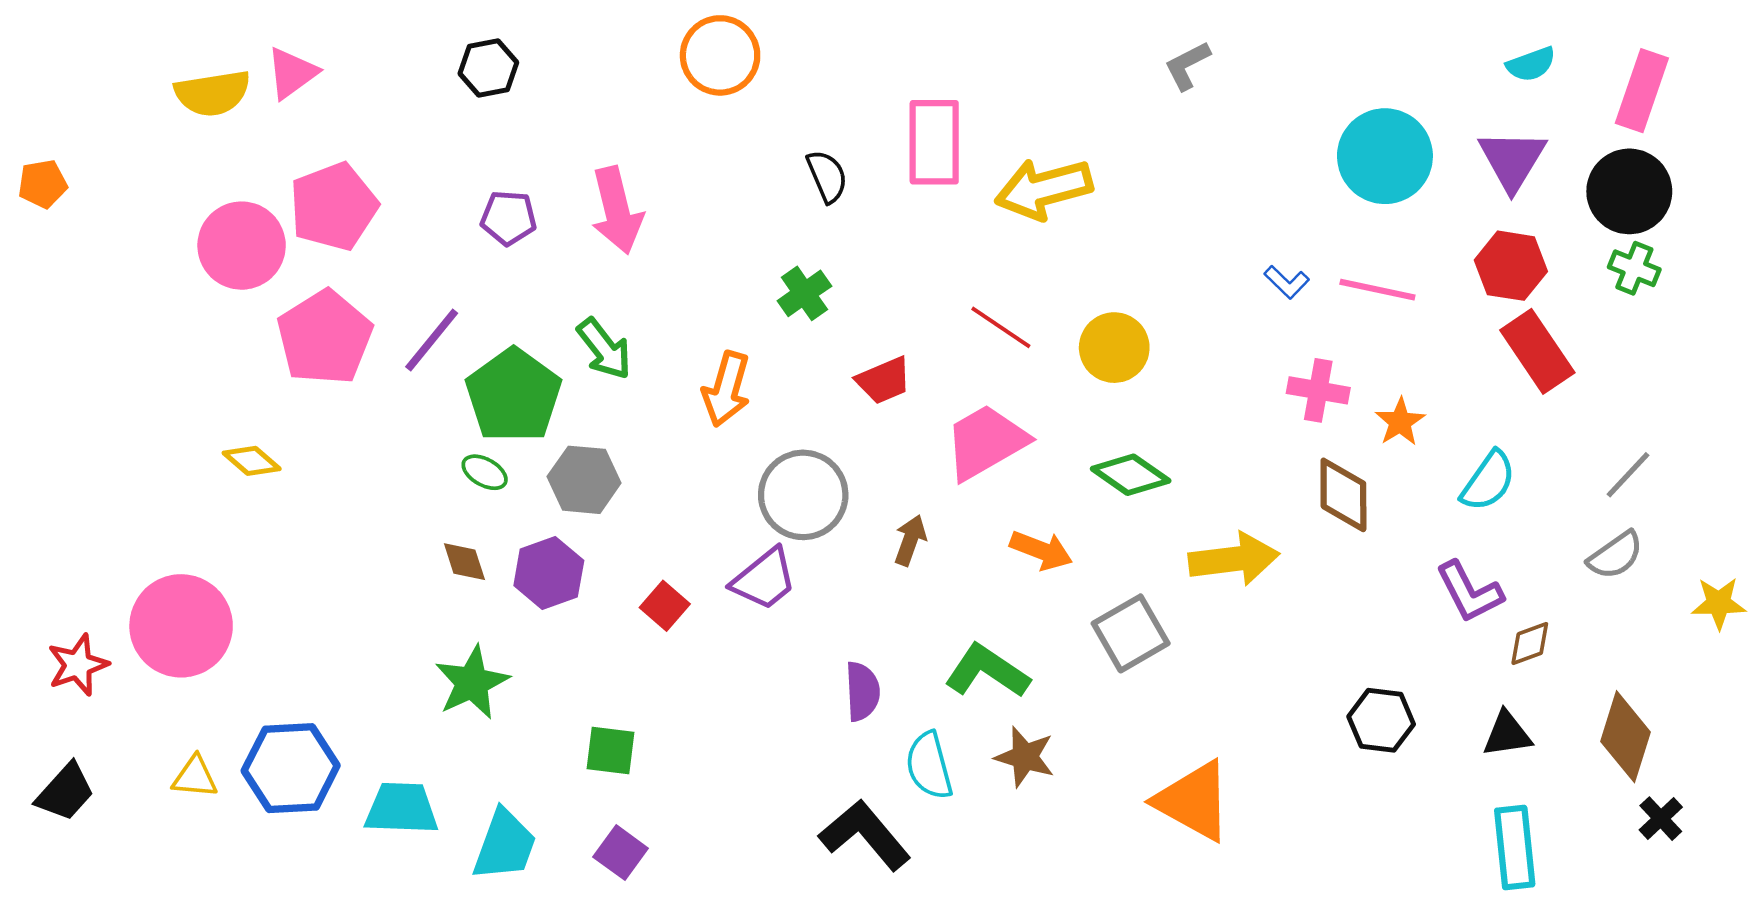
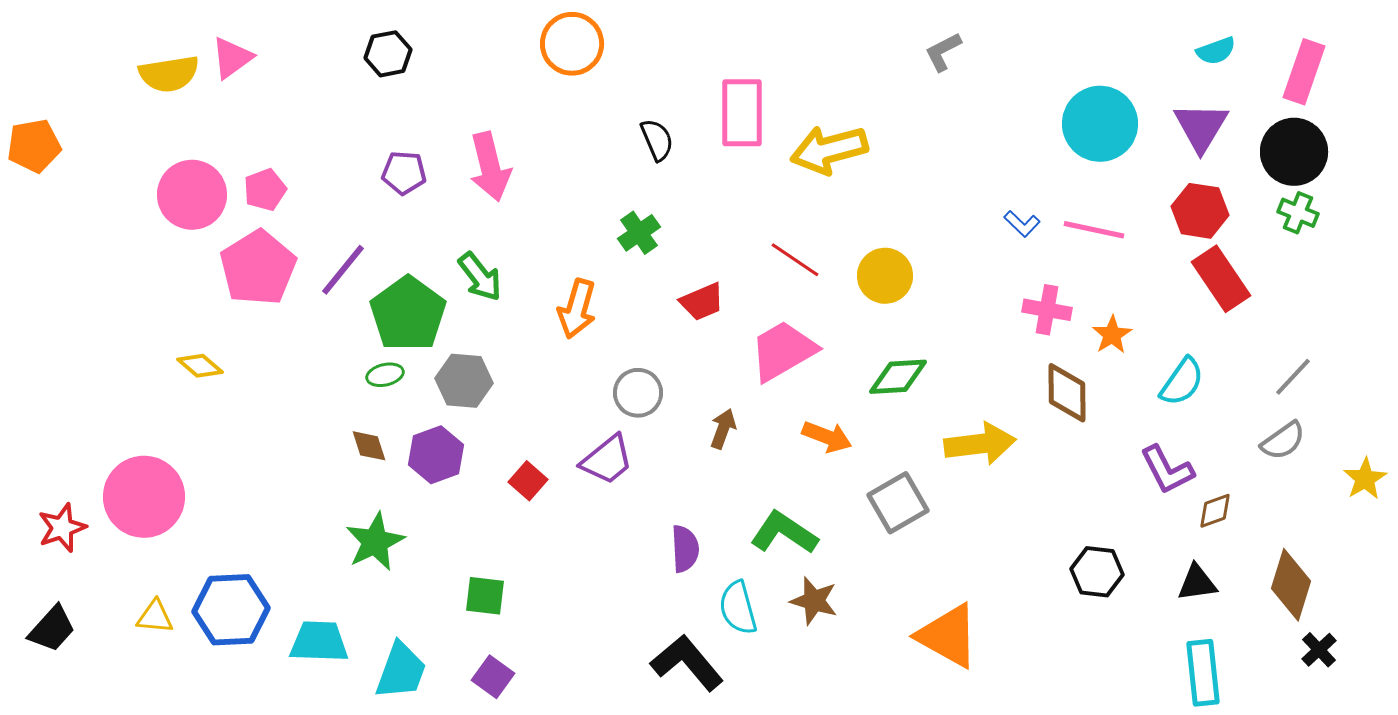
orange pentagon: (43, 184) -> (34, 146), size x1.4
pink pentagon: (333, 207) -> (265, 190), moved, size x0.6
green ellipse: (485, 472) -> (385, 375), turned -42
green diamond: (1131, 475) -> (898, 377), turned -38
gray circle: (803, 495) -> (638, 393), size x0.7
yellow star: (1719, 603) -> (1365, 479), turned -30

